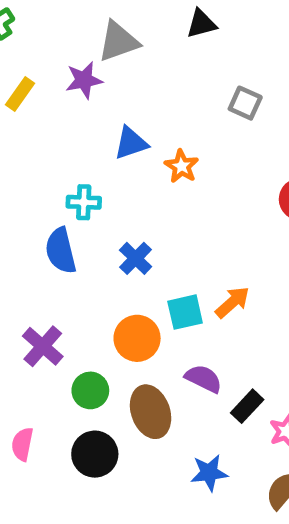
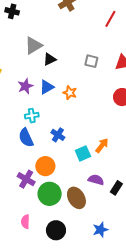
black triangle: (201, 24) -> (50, 59), moved
purple star: (84, 80) -> (25, 86), moved
orange circle: (137, 338) -> (45, 166), moved
green circle: (90, 390) -> (50, 194), size x1.5
black circle: (95, 454) -> (56, 230), moved
blue star: (209, 473) -> (100, 230), moved

